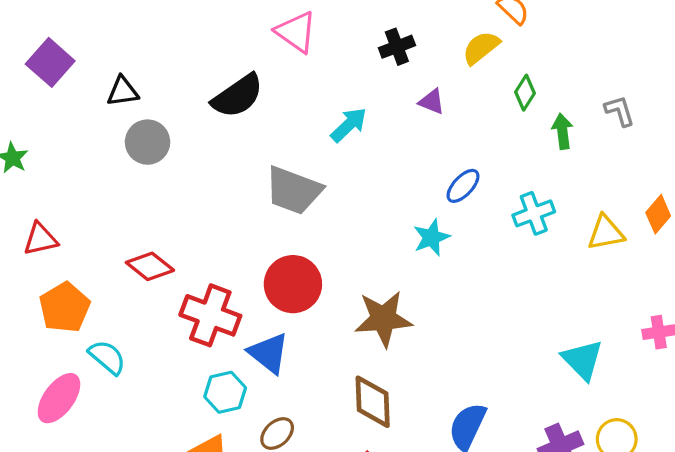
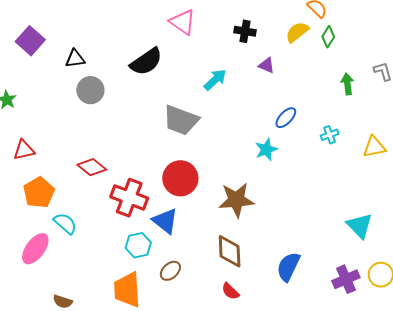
black cross: (397, 47) -> (245, 31), turned 30
green diamond: (525, 93) -> (328, 37), moved
cyan cross: (534, 213) -> (330, 135), size x0.7

